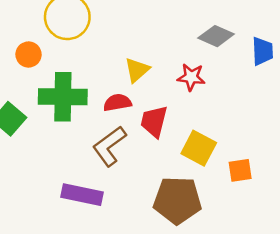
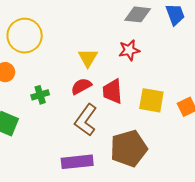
green cross: (63, 97) -> (40, 95), size x0.5
brown pentagon: (177, 200) -> (129, 149), moved

